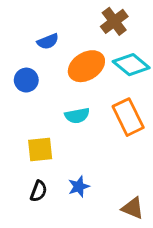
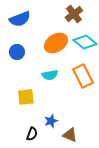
blue semicircle: (48, 41) -> (20, 19), moved, size x1.5
black semicircle: (39, 191) -> (32, 134), moved
brown triangle: (133, 208) -> (70, 135), moved

